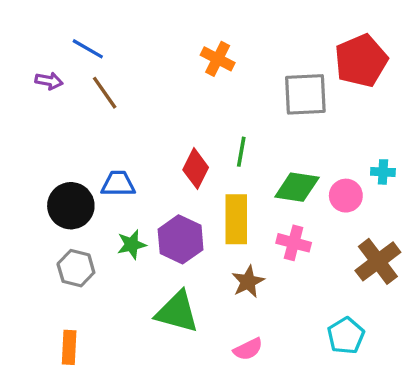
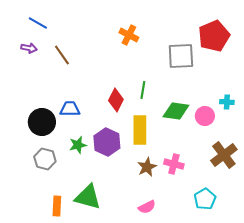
blue line: (88, 49) -> (38, 23), moved
pink cross: (294, 243) -> (174, 164), moved
green triangle: (177, 312) -> (88, 197), moved
orange rectangle: (69, 347) -> (57, 206), moved

